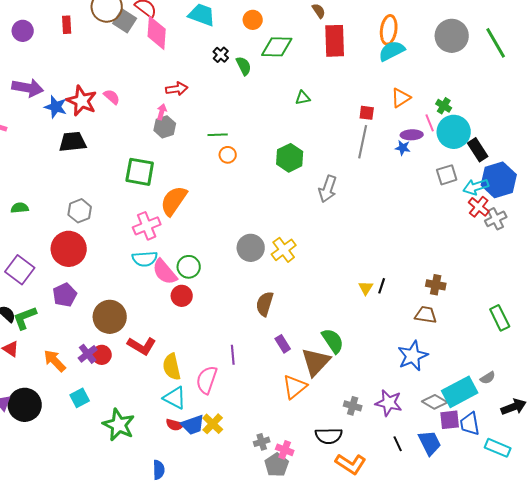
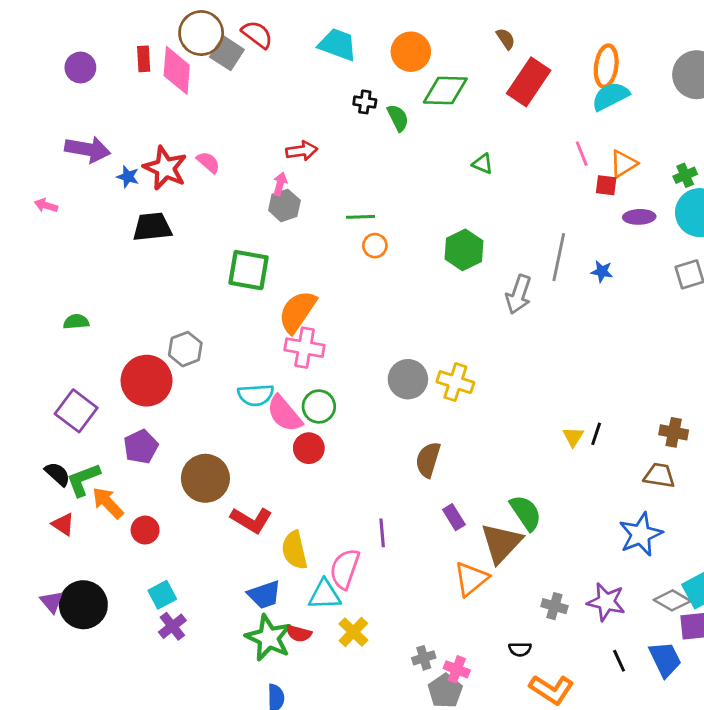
orange circle: (253, 20) -> (411, 52), size x1.4
pink diamond: (157, 33) -> (177, 70), moved
red rectangle: (335, 41) -> (529, 82), turned 36
black cross: (221, 55) -> (365, 102), turned -35
green triangle: (303, 98) -> (483, 164), turned 35
green cross: (444, 106) -> (685, 175), turned 35
blue star: (56, 107) -> (128, 177), size x0.7
red square: (367, 113) -> (606, 185), moved
pink line: (430, 123) -> (582, 154), moved
gray line: (363, 142) -> (559, 257), moved
blue star: (403, 148) -> (602, 271), moved
gray hexagon: (80, 211) -> (185, 349), moved
pink cross: (147, 226) -> (305, 348), moved, turned 32
yellow cross: (284, 250) -> (455, 382), turned -35
purple cross: (88, 354) -> (172, 626), moved
red circle: (102, 355) -> (145, 530), moved
orange arrow: (55, 361) -> (108, 503), moved
cyan triangle: (175, 398) -> (325, 595), moved, turned -30
green star: (119, 425) -> (269, 638), moved
blue trapezoid: (193, 425) -> (264, 595), moved
black semicircle: (329, 436) -> (520, 649), size x0.6

